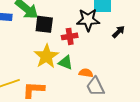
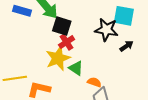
black arrow: (119, 32) -> (126, 46), moved
red cross: (70, 36) -> (67, 42), moved, turned -35

